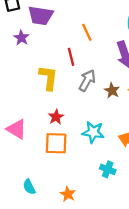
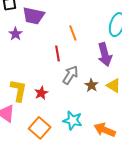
yellow L-shape: (48, 78) -> (18, 91), moved
red star: (56, 117) -> (41, 93), moved
orange square: (56, 143) -> (40, 128), turned 35

